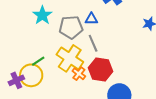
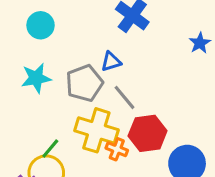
cyan star: (42, 15) -> (36, 78), turned -30

